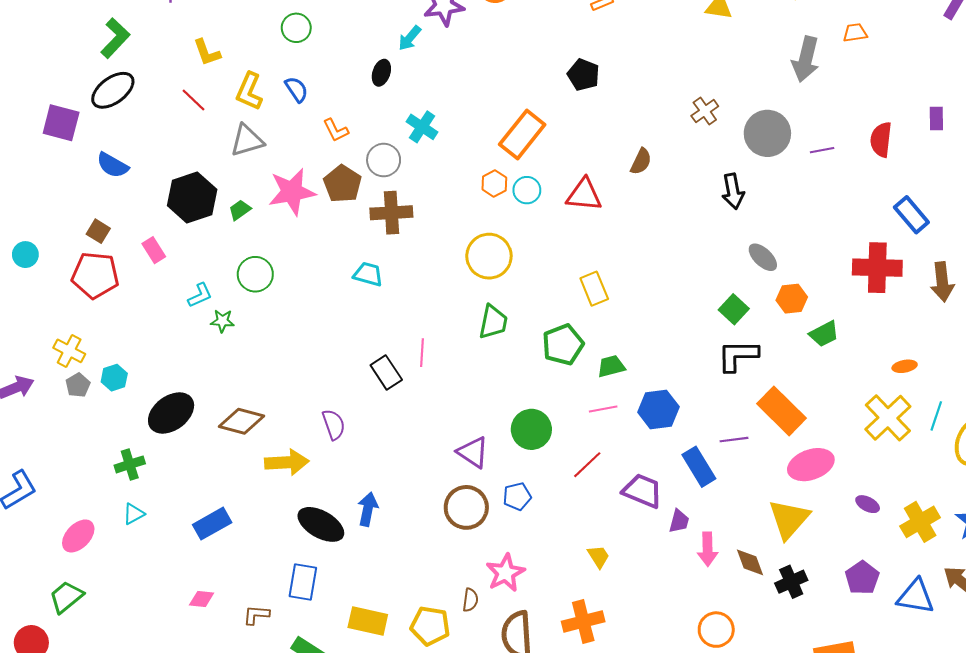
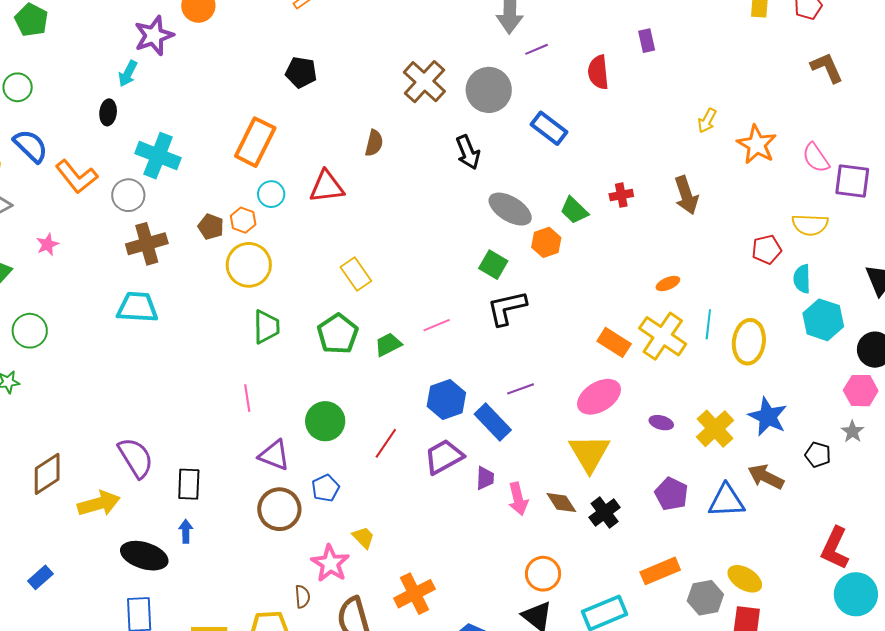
blue semicircle: (297, 89) -> (31, 146), size x1.4
brown cross: (705, 111) -> (424, 82), size x1.6
cyan cross: (422, 127) -> (158, 156), size x1.4
orange L-shape: (336, 130) -> (76, 177), size x1.6
purple line: (822, 150) -> (537, 49), moved
brown pentagon: (342, 184) -> (211, 227), moved, size x0.7
orange hexagon: (494, 184) -> (243, 220), moved
pink star: (292, 192) -> (47, 244), size x0.5
blue rectangle: (911, 215) -> (549, 128), moved
gray ellipse: (763, 257) -> (510, 209), size x1.4
red cross: (877, 268) -> (621, 195), size x0.5
cyan trapezoid: (368, 274) -> (137, 307), size x1.4
green trapezoid: (824, 334) -> (574, 210), moved, turned 84
pink line: (422, 353) -> (247, 398), moved
black rectangle: (386, 372) -> (189, 484), moved, turned 48
pink line: (603, 409) -> (437, 325), moved
blue hexagon: (658, 409) -> (446, 400), moved
orange rectangle: (782, 411) -> (614, 342), moved, size x0.7
brown diamond: (241, 421) -> (47, 474), turned -36
purple semicircle: (334, 424) -> (136, 458), size x1.4
purple trapezoid: (642, 491) -> (444, 457), turned -39
blue arrow: (368, 509) -> (186, 531), size x0.7
blue rectangle: (212, 524) -> (40, 577), size x0.7
yellow trapezoid: (598, 557) -> (363, 537), moved

